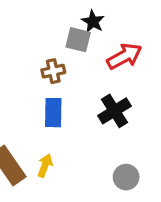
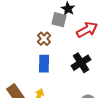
brown cross: (53, 71) -> (44, 39), turned -32

